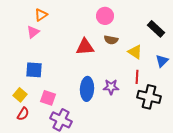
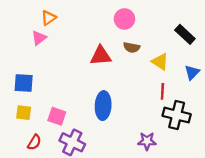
blue square: (34, 70) -> (24, 83), moved
purple star: (111, 87) -> (147, 141), moved
yellow square: (20, 95) -> (24, 113), turned -32
red semicircle: (23, 114) -> (34, 142), moved

